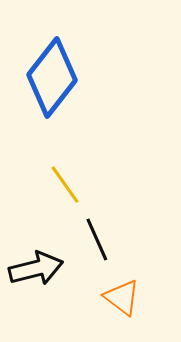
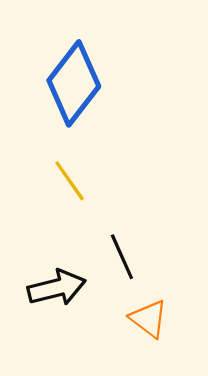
yellow line: (65, 185) -> (70, 181), moved

